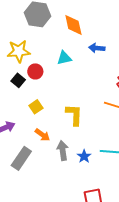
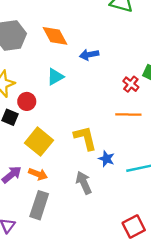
yellow square: (36, 107) -> (39, 142), size x1.6
orange arrow: (42, 135) -> (38, 174), moved
blue star: (84, 156) -> (106, 159), moved

